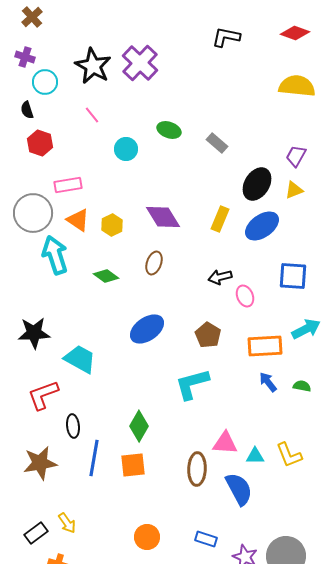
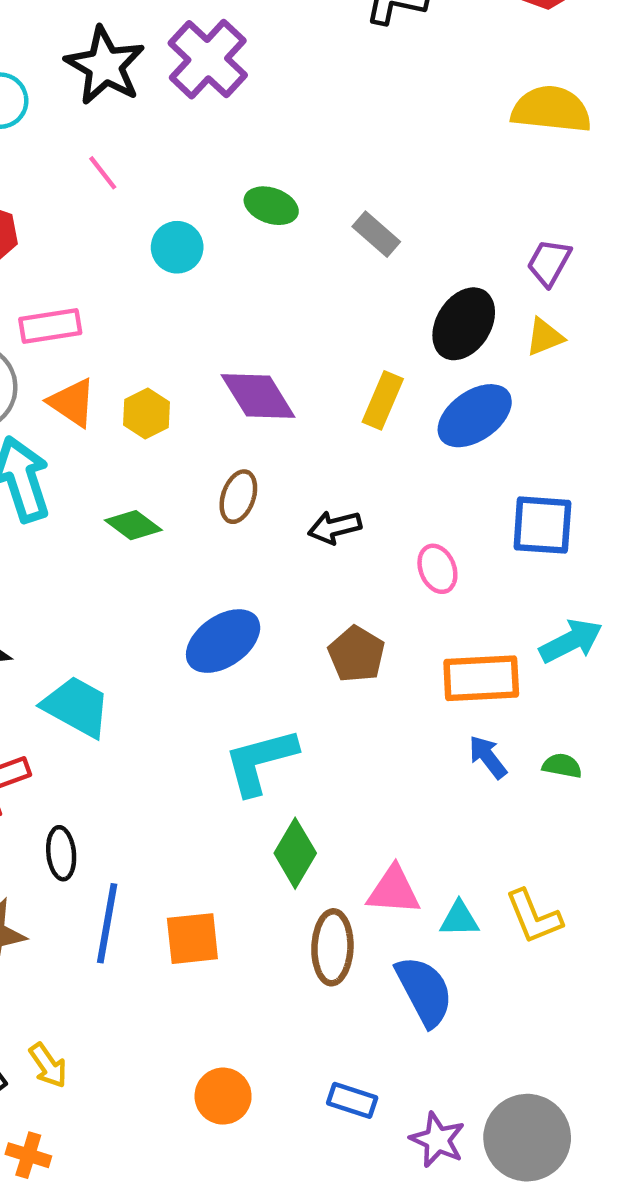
black arrow: (220, 277) -> (335, 527), moved
cyan L-shape: (192, 384) -> (260, 761), moved
green diamond: (139, 426) -> (295, 853), moved

